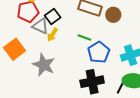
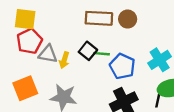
black square: (53, 17) -> (88, 51), moved
orange square: (14, 49) -> (25, 88), turned 30

